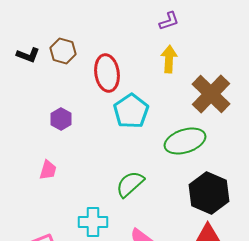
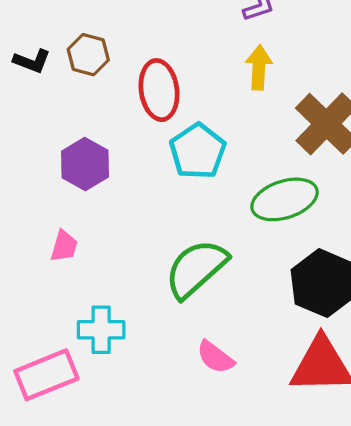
purple hexagon: (61, 119) -> (85, 164), size x1.4
green semicircle: (130, 184) -> (196, 269), size x1.4
cyan cross: (93, 222) -> (101, 330), moved

